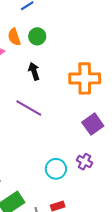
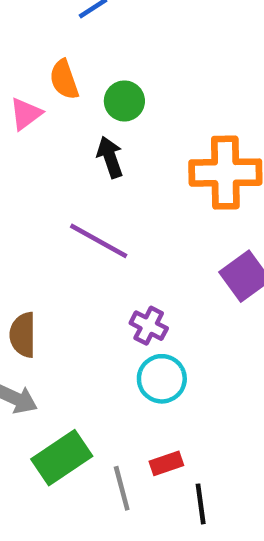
green circle: (37, 36) -> (124, 101), moved
purple cross: (84, 162) -> (149, 326), moved

